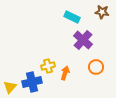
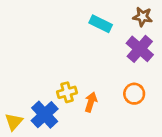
purple cross: (83, 40) -> (140, 49), moved
blue cross: (32, 82) -> (45, 115), turned -30

